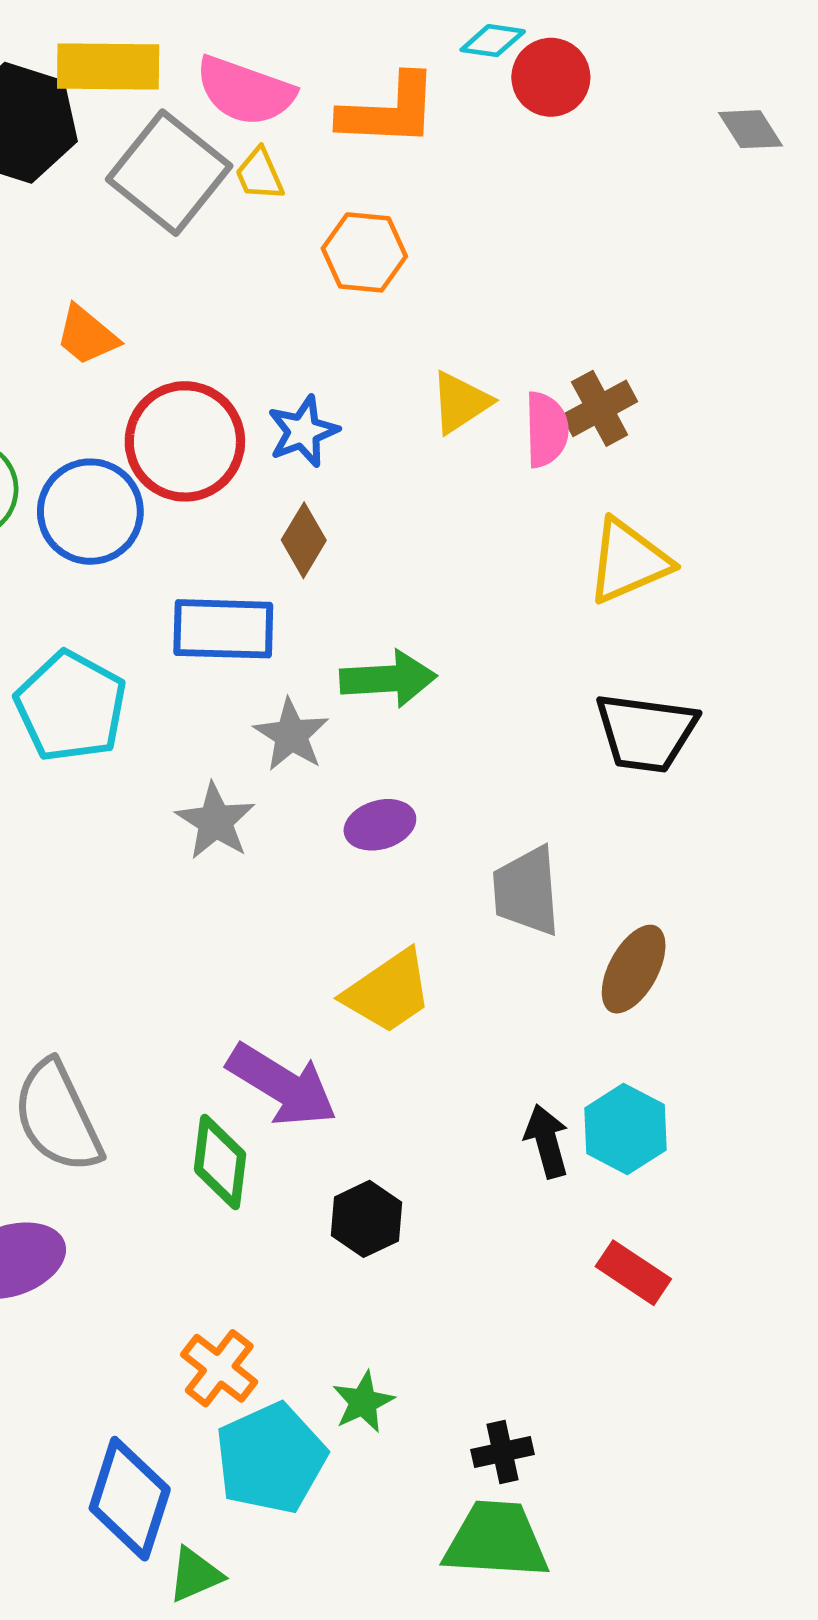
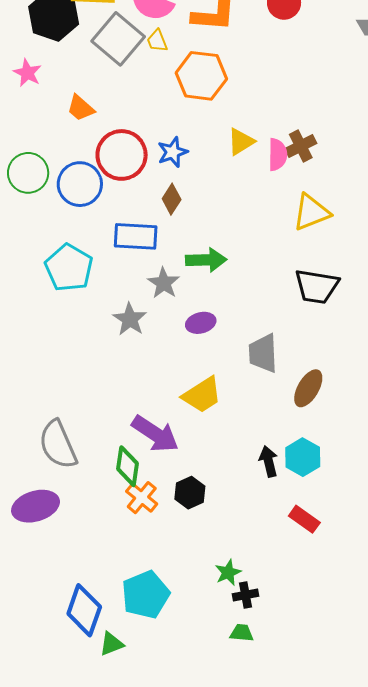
orange hexagon: (364, 252) -> (201, 76), size x1.4
orange cross: (219, 1368) -> (142, 498), moved
green star: (363, 1402) -> (228, 573), moved
green trapezoid: (496, 1540) -> (242, 633), size x0.5

